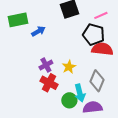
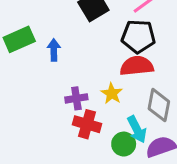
blue arrow: (38, 31) -> (54, 50), turned -48
red semicircle: (102, 49) -> (137, 66), moved
purple cross: (46, 65) -> (76, 98), turned 32

